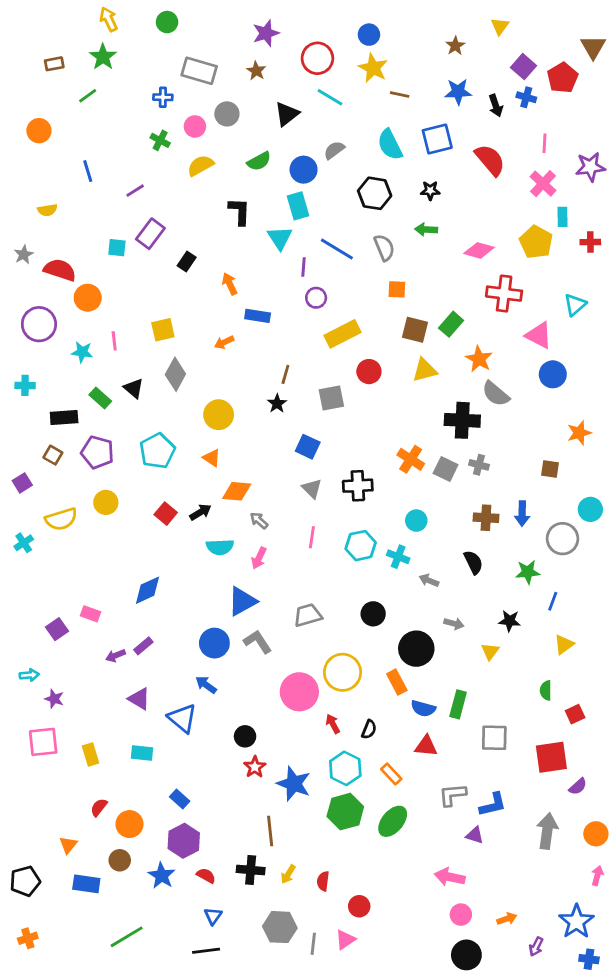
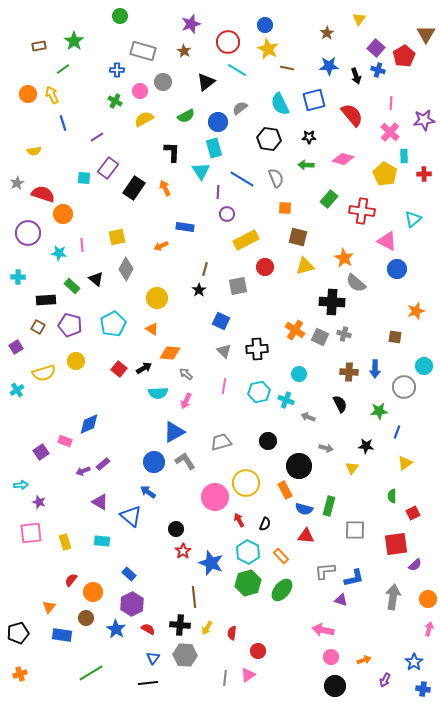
yellow arrow: (109, 19) -> (52, 95), moved
pink diamond: (479, 250) -> (343, 159), moved
black rectangle: (187, 262) -> (134, 188), size x1.6
orange arrow: (230, 284) -> (165, 188), moved
green rectangle: (451, 324) -> (329, 199), moved
blue diamond: (148, 590) -> (89, 424), moved
blue star: (576, 922) -> (414, 662), size x0.7
gray hexagon: (280, 927) -> (185, 655), moved

